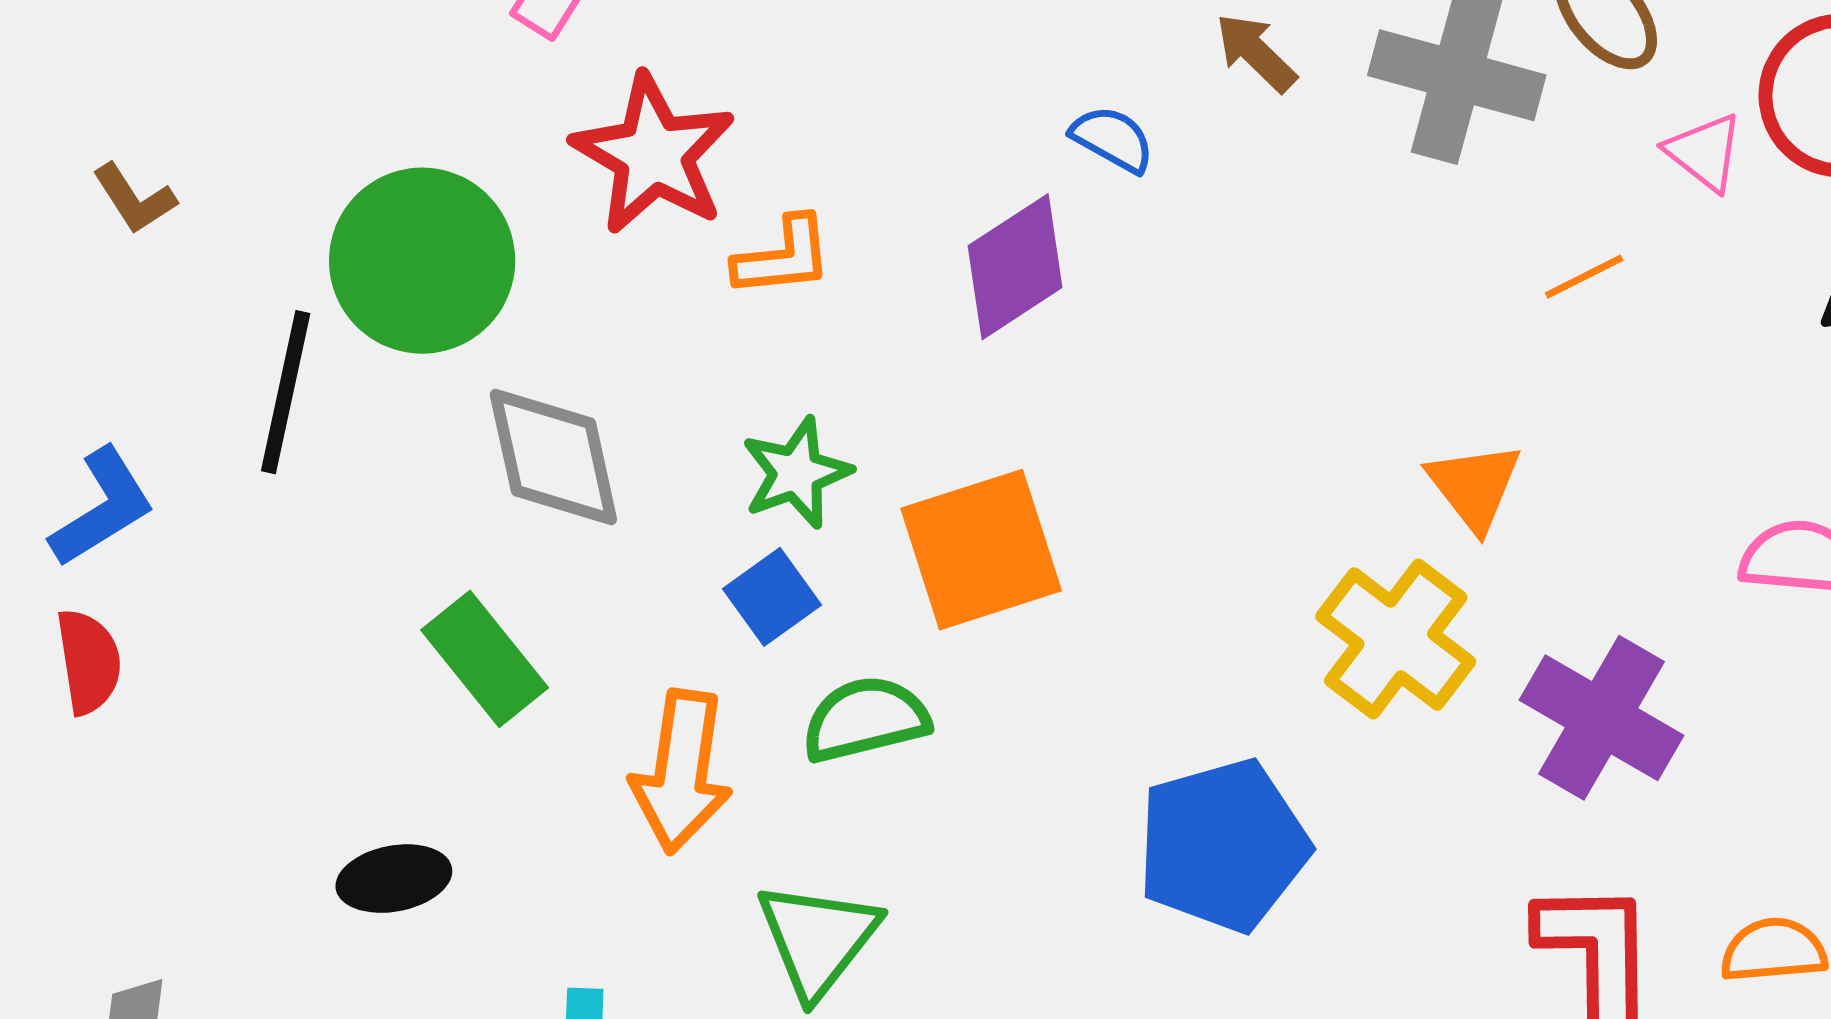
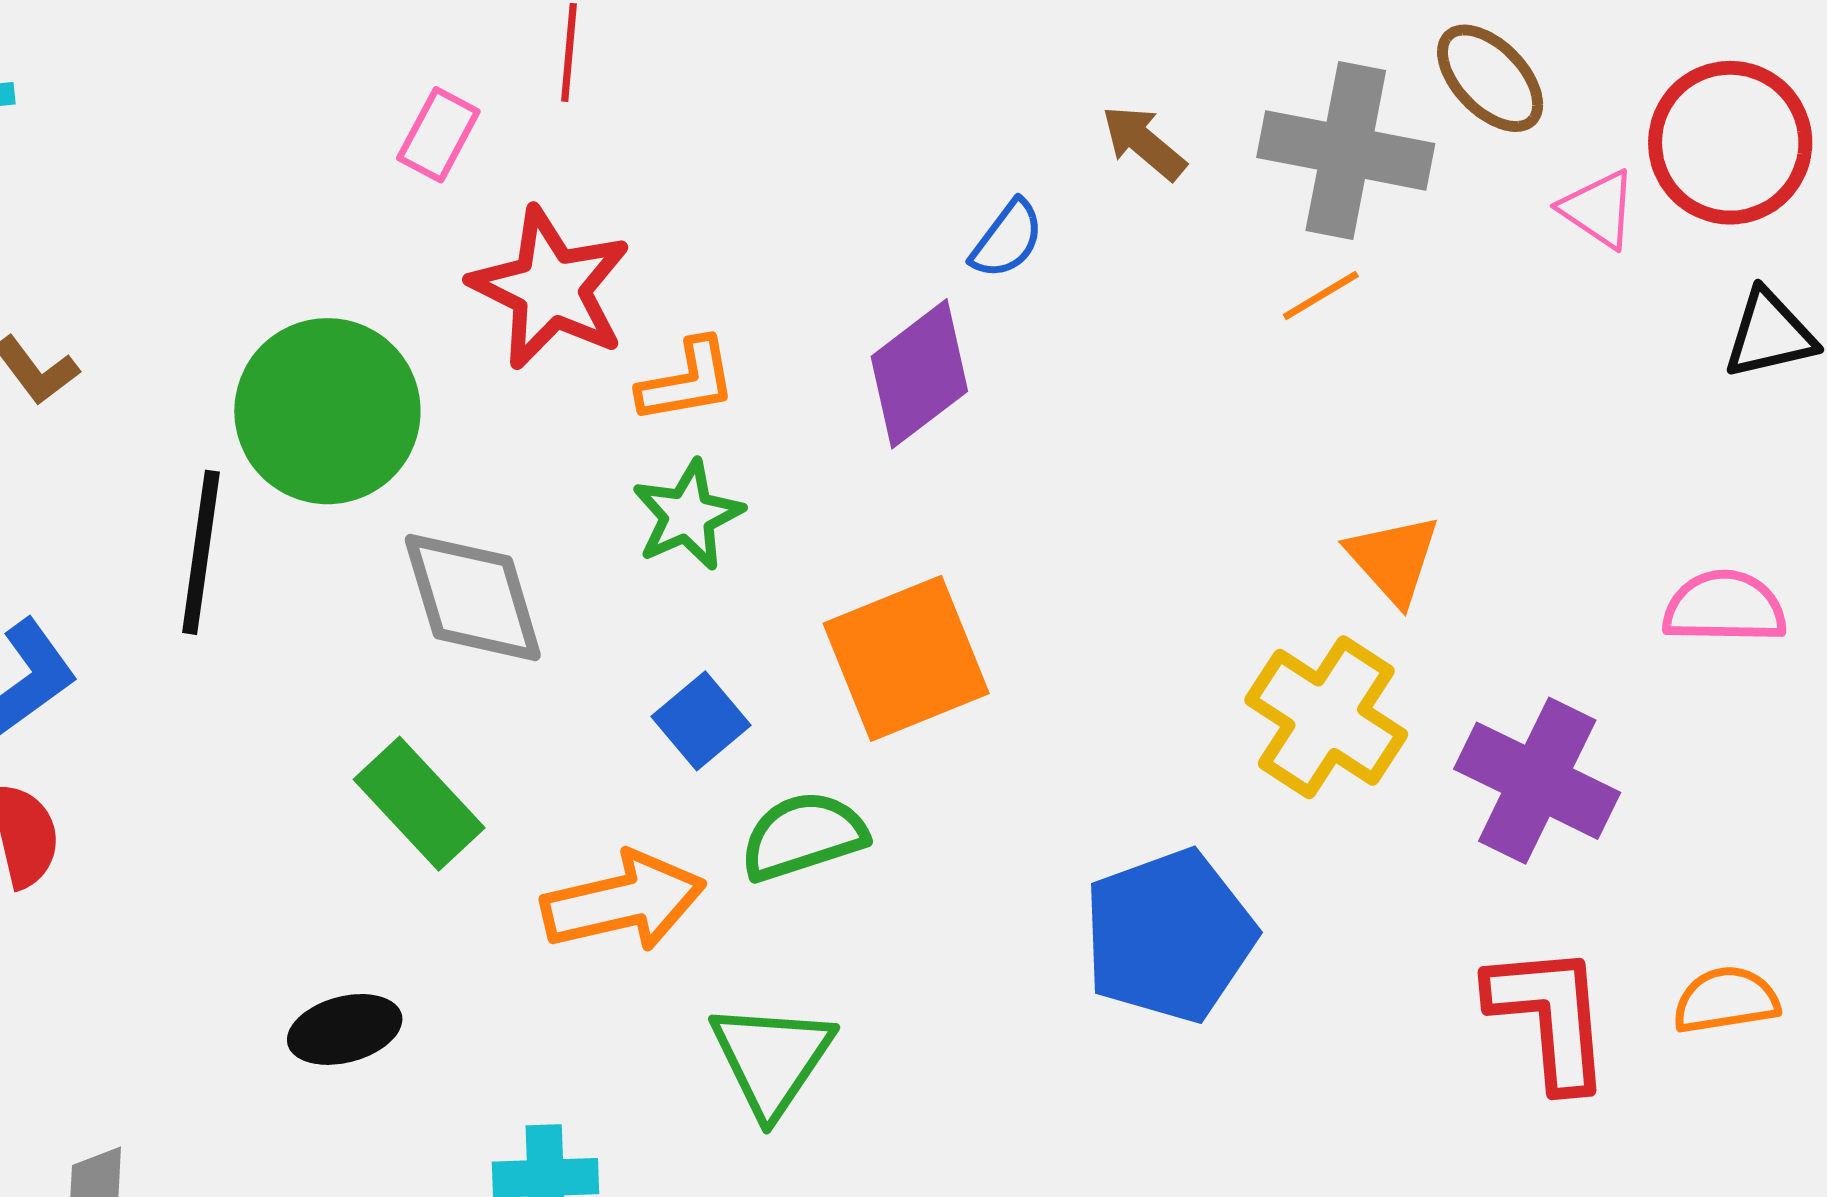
blue semicircle: (1113, 139) -> (1007, 239), turned 102
orange line: (1584, 277) -> (1321, 296), moved
green star: (796, 473) -> (688, 515), moved
orange arrow: (681, 772) -> (623, 902), turned -107

